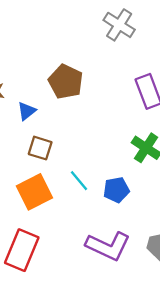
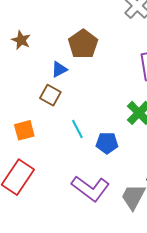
blue triangle: (27, 111) -> (59, 69), moved
orange square: (34, 192) -> (24, 130), moved, size x0.7

